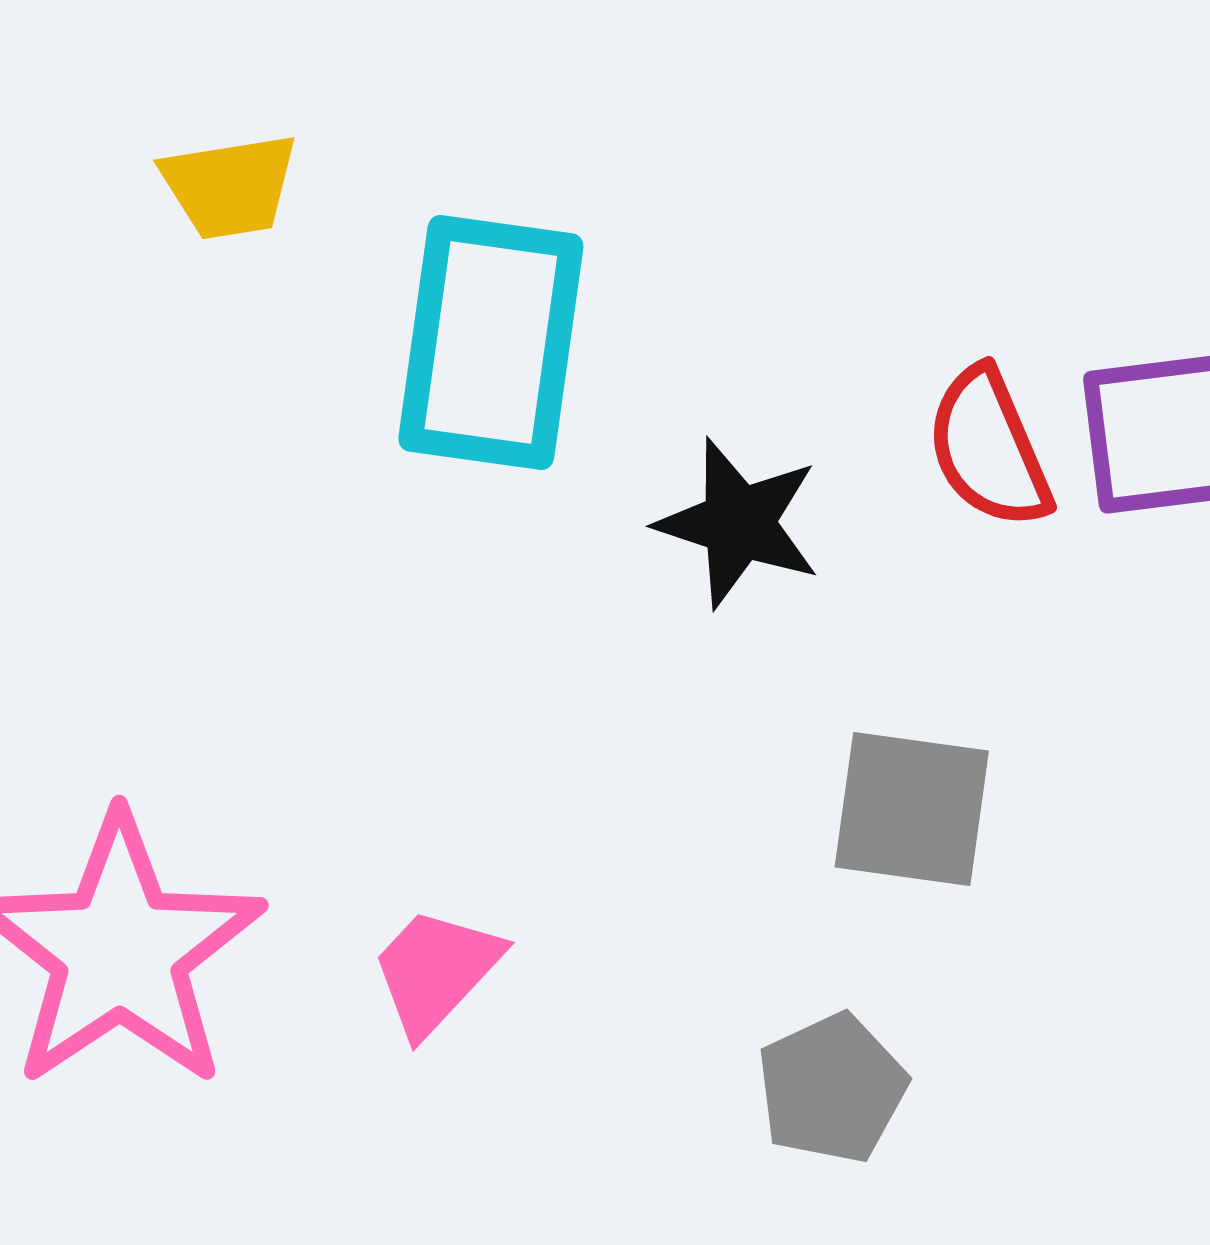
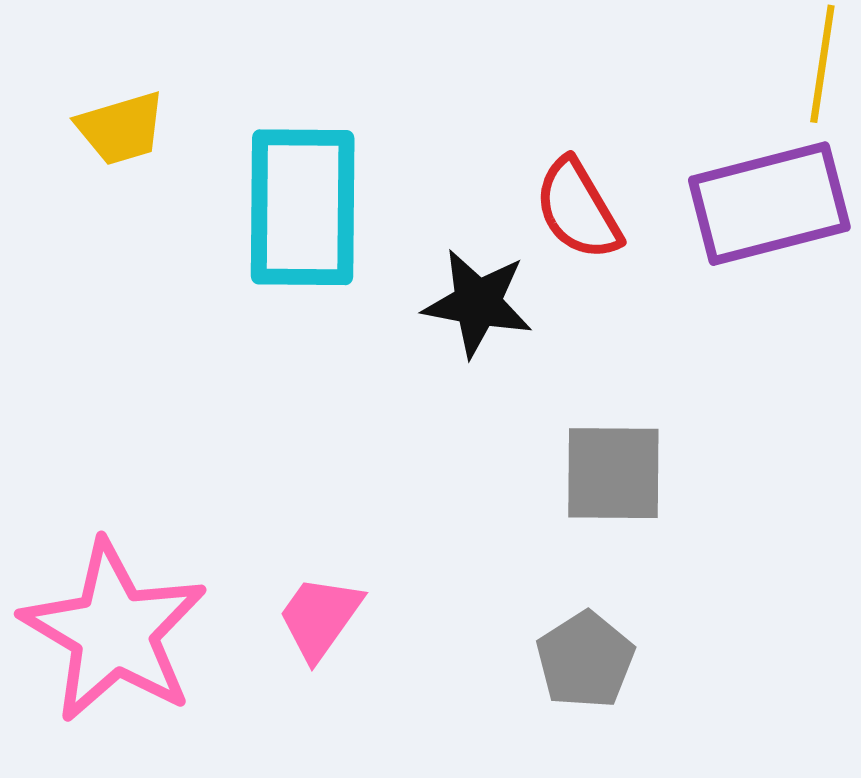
red semicircle: (989, 448) -> (578, 209), moved

